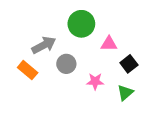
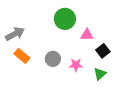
gray arrow: (44, 45) -> (15, 34), moved
gray circle: (66, 64) -> (53, 59), moved

